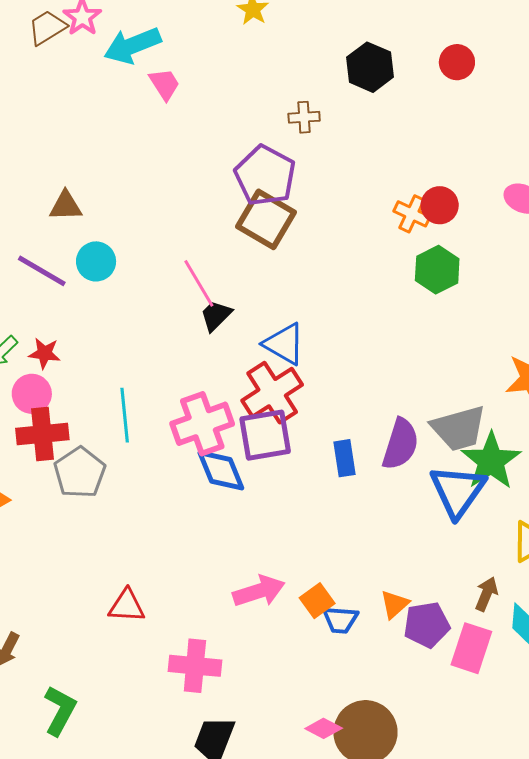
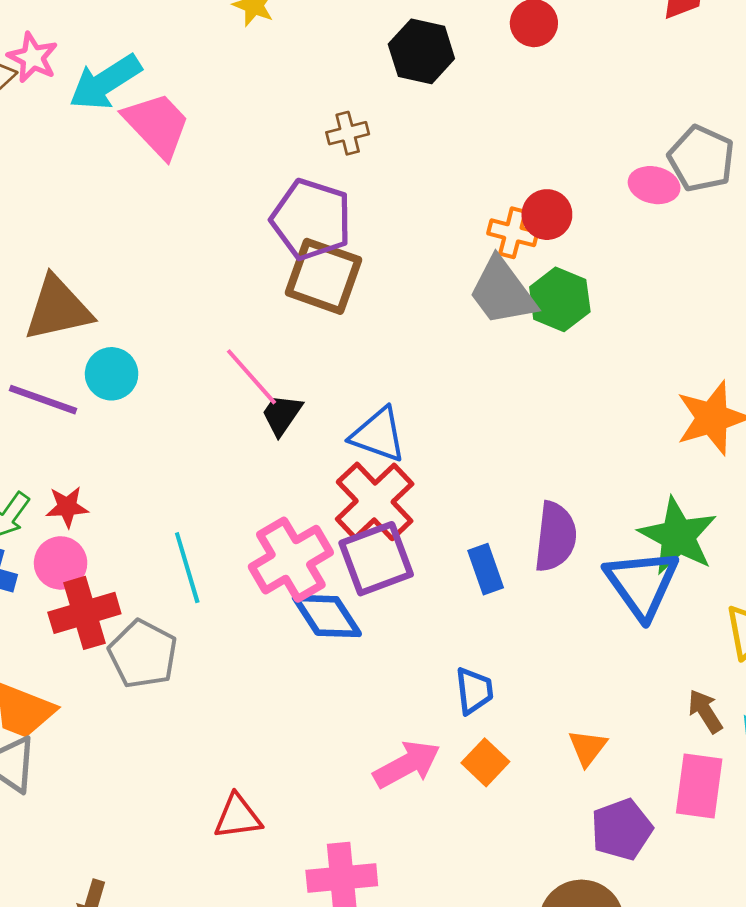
pink trapezoid: (165, 84) -> (157, 125), size x1.6
brown triangle: (66, 206) -> (58, 309), size x1.6
gray trapezoid: (459, 428) -> (502, 292), moved, turned 80
brown arrow: (486, 594) -> (705, 711), turned -44
blue trapezoid: (340, 620) -> (474, 691), moved, turned -90
purple pentagon: (427, 625) -> (622, 829), moved

